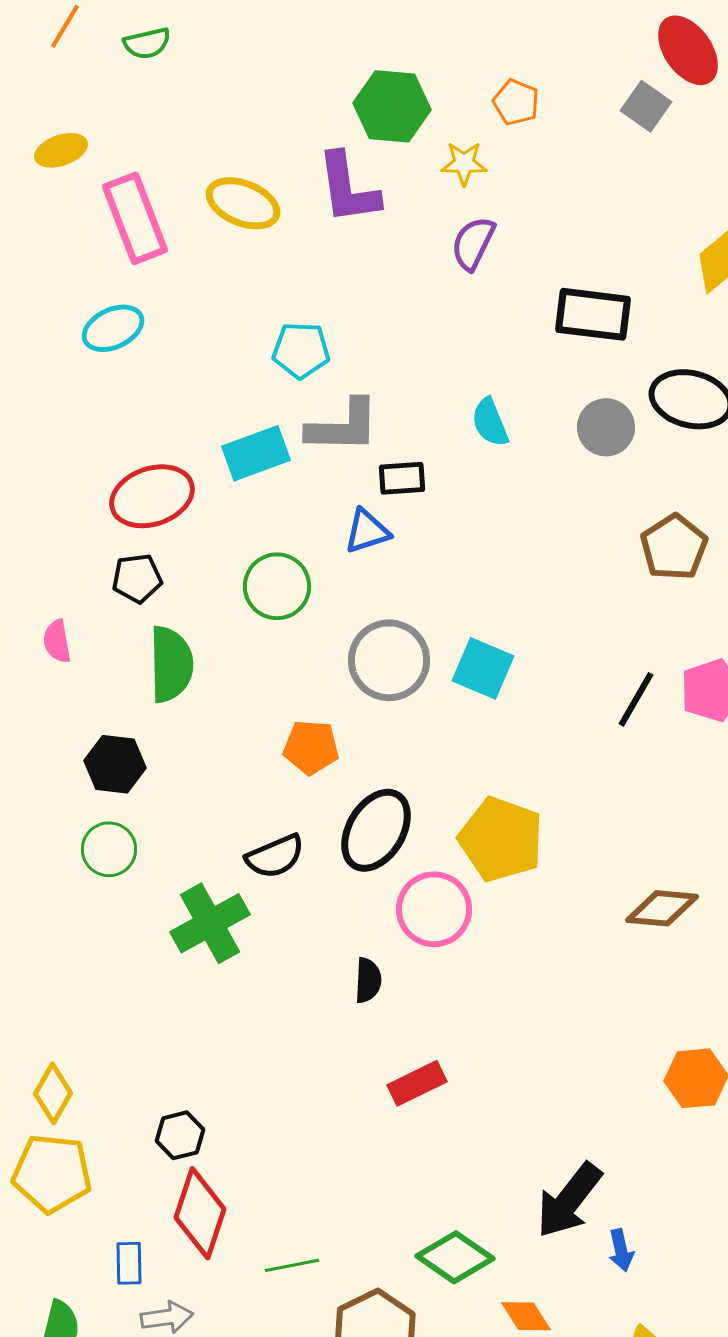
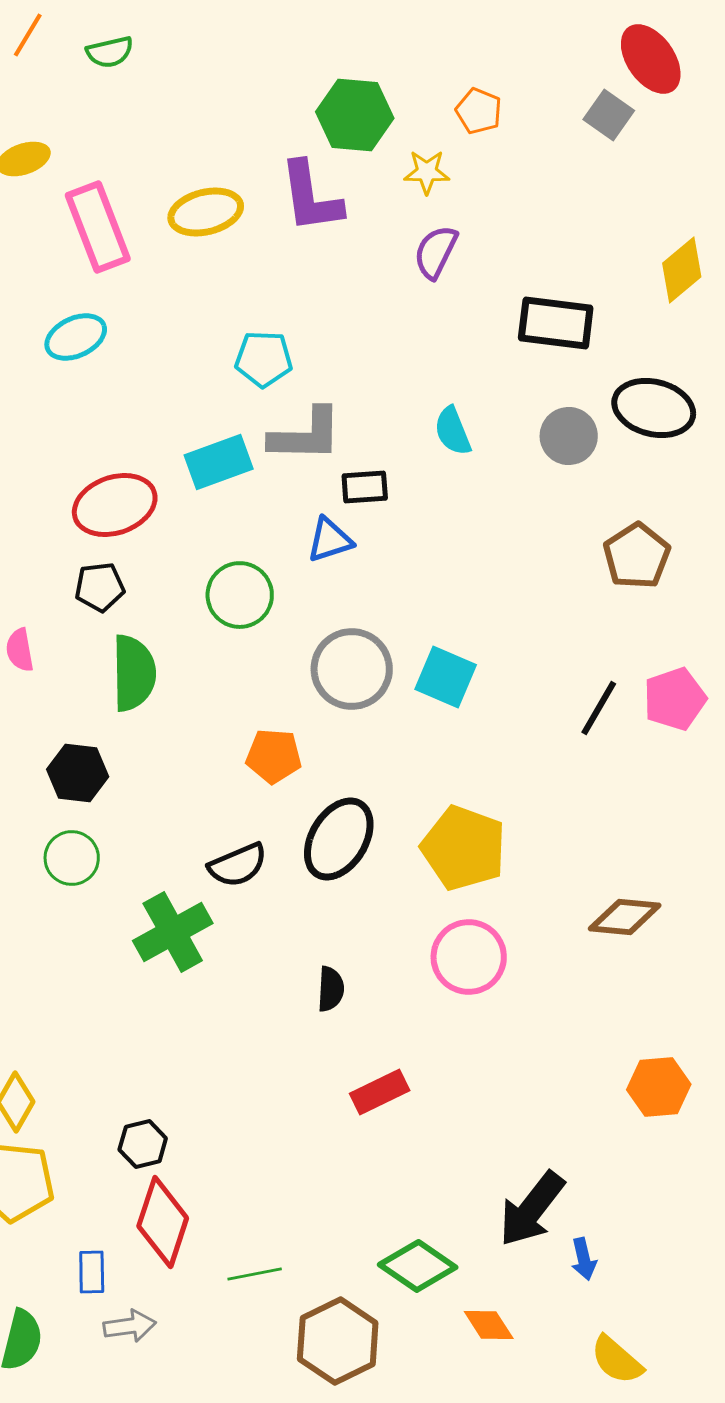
yellow ellipse: (243, 203) -> (206, 212), turned -36
pink circle: (434, 909) -> (469, 957), moved

